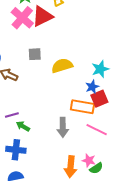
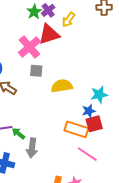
pink cross: (22, 18) -> (29, 47), moved
green arrow: (23, 126) -> (18, 133), moved
gray arrow: (63, 127) -> (32, 148), moved

